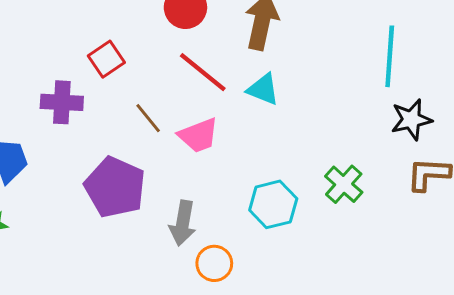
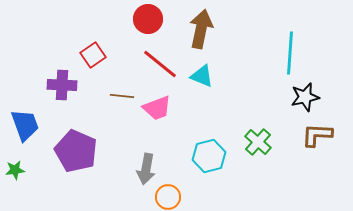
brown line: (148, 118) -> (122, 96), turned -45
purple pentagon: (115, 187) -> (76, 151), moved

